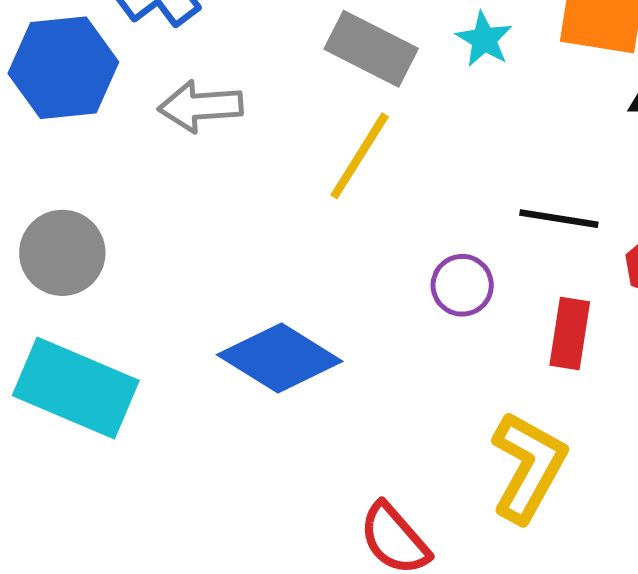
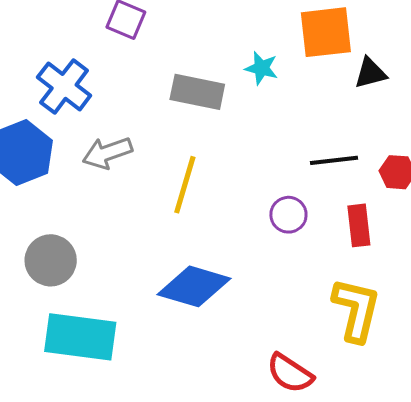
yellow line: (360, 156) -> (185, 185), moved

